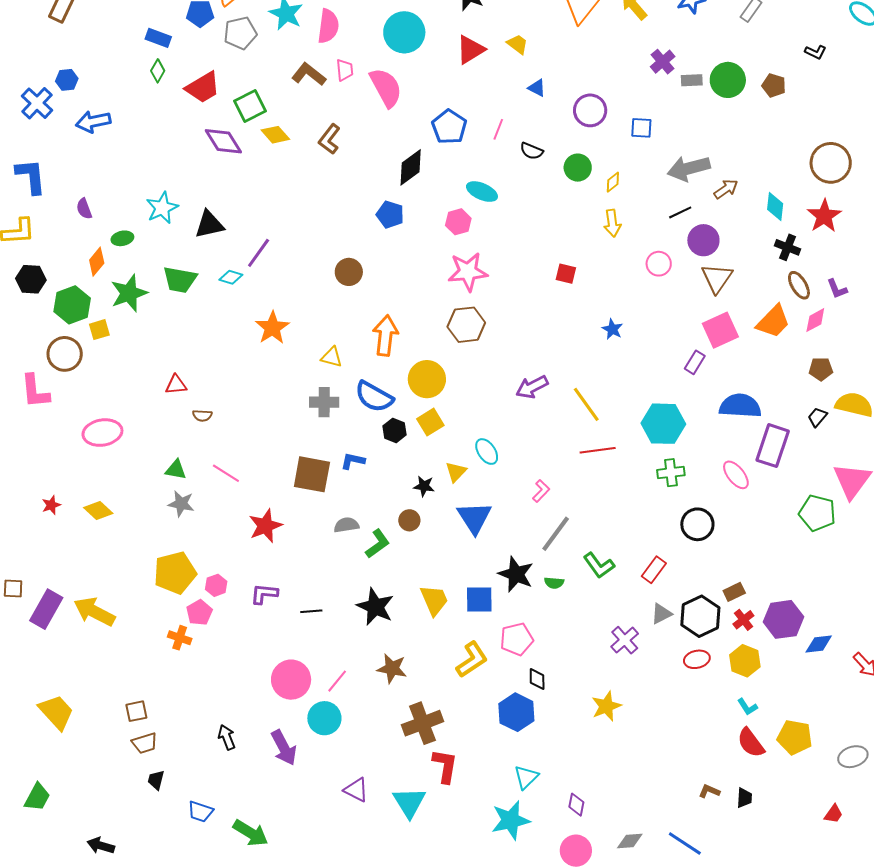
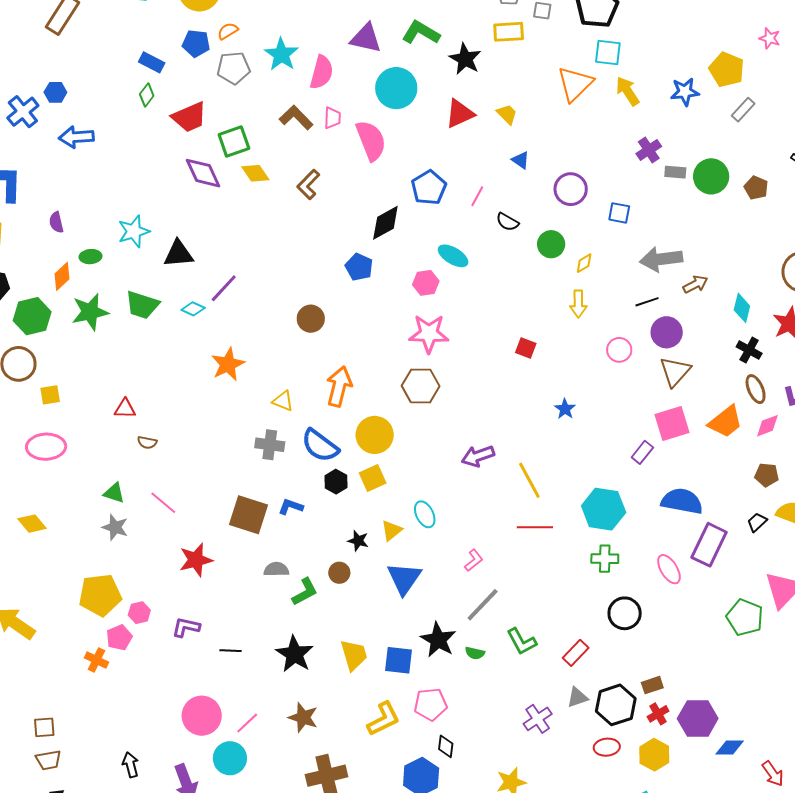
yellow square: (99, 330) -> (50, 395), moved

